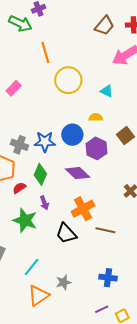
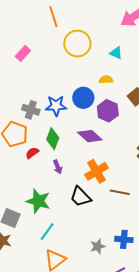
green star: (25, 220) -> (38, 201), moved
gray star: (64, 282) -> (98, 246), moved

